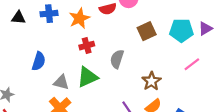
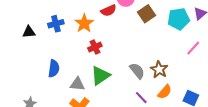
brown square: (147, 31) -> (146, 14), moved
gray semicircle: (117, 59) -> (137, 71), moved, turned 132

